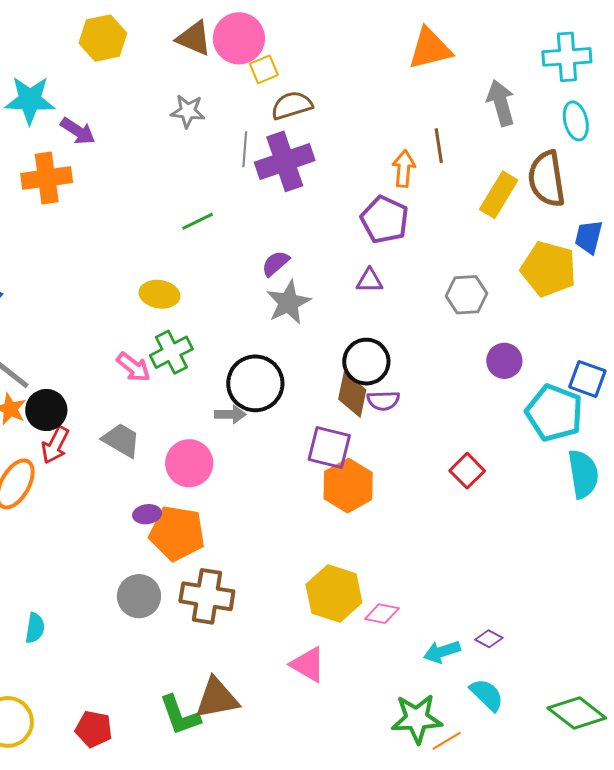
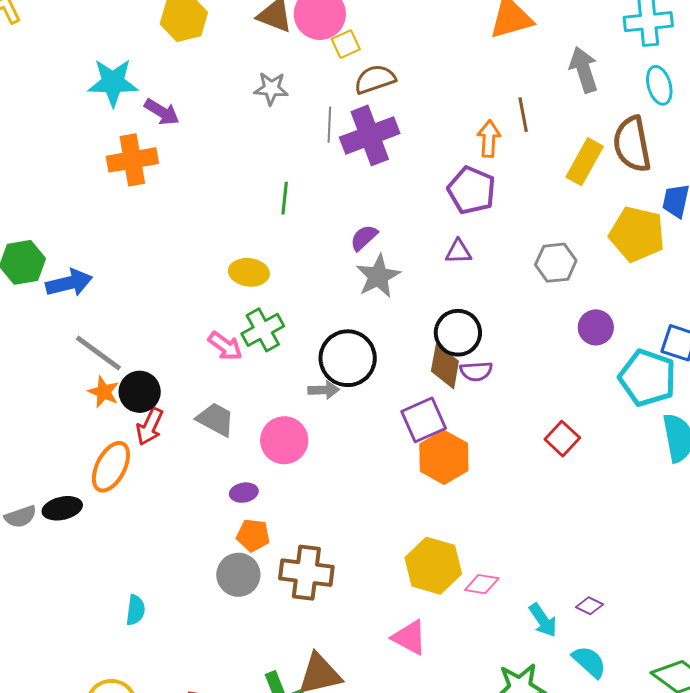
green line: (198, 221) -> (285, 198), turned -56
purple square: (329, 447) -> (424, 420), turned -36
orange pentagon: (177, 533) -> (253, 535), moved, size x0.6
cyan arrow: (442, 652) -> (543, 620), turned -105

